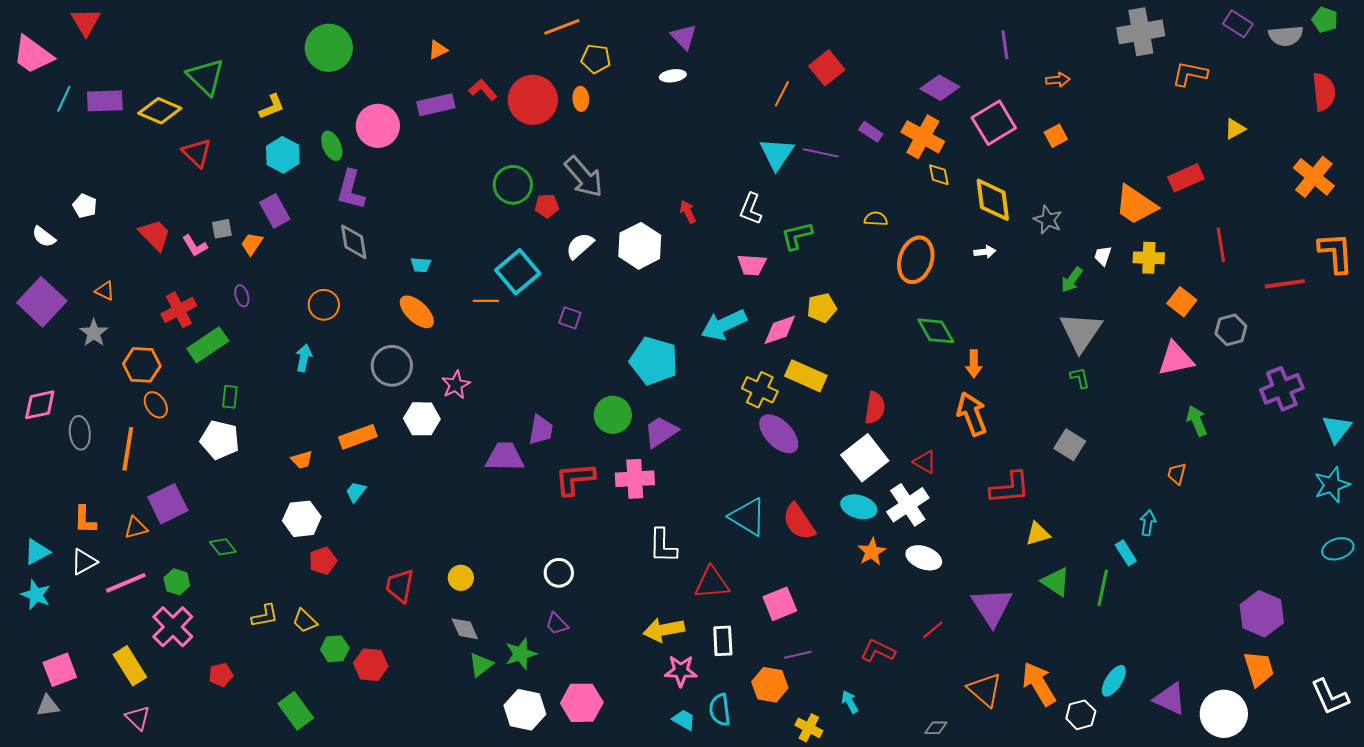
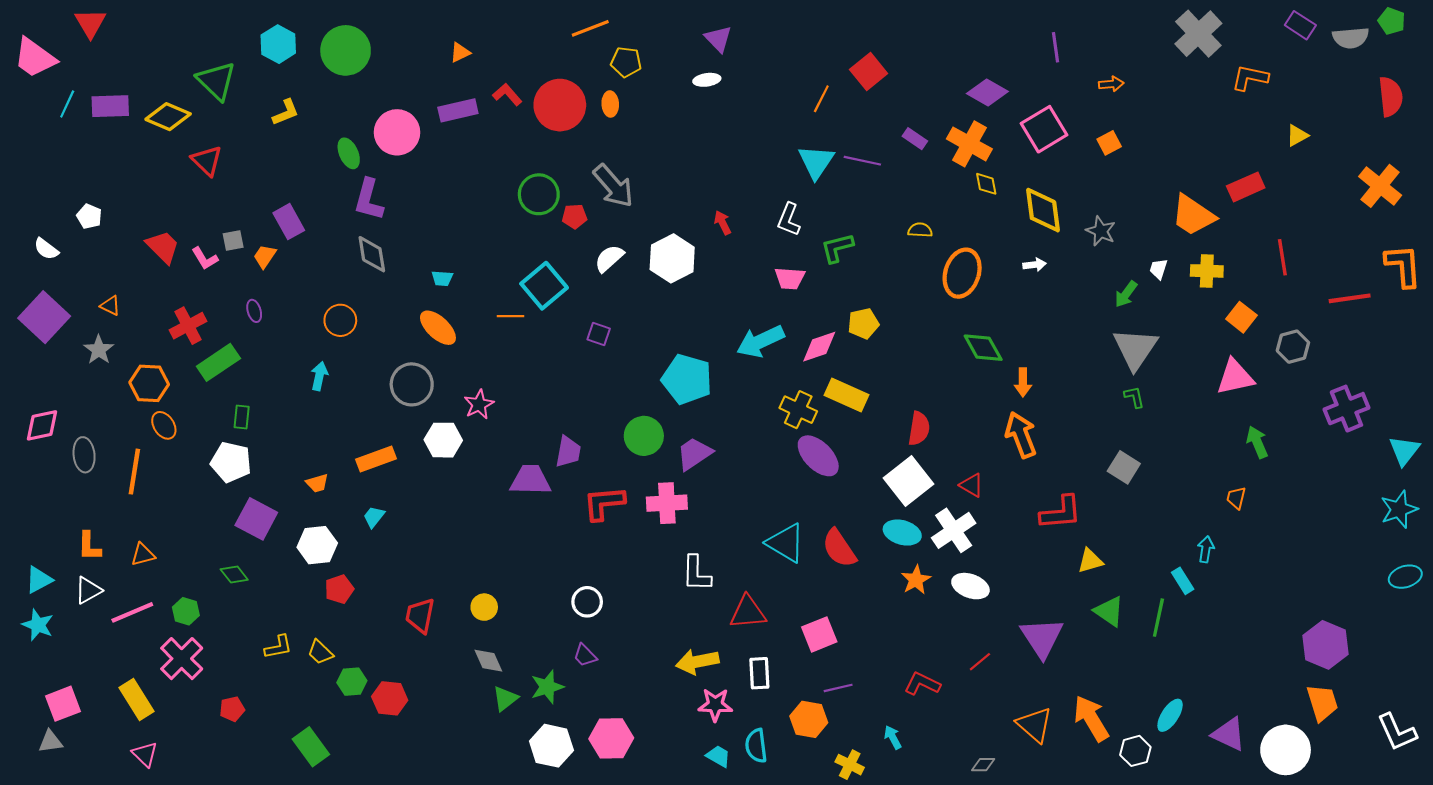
gray cross: (1141, 32) -> (1198, 34), turned -33
cyan hexagon: (283, 155) -> (278, 44), moved
purple square: (168, 504) -> (256, 519), moved, turned -36

